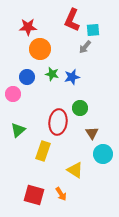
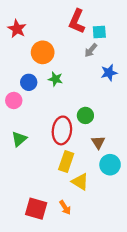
red star: (28, 27) -> (17, 29), moved, turned 30
blue star: (72, 77) -> (109, 73), moved
yellow rectangle: (43, 151) -> (66, 161), moved

